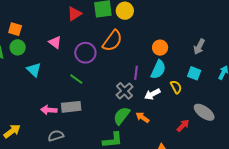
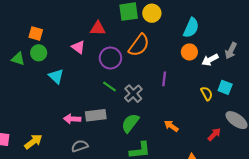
red triangle: (74, 14) -> (98, 28), moved, turned 35
cyan semicircle: (158, 69) -> (191, 28), moved
cyan square: (194, 73) -> (225, 87), moved
green line: (76, 79) -> (109, 87), moved
gray cross: (125, 91) -> (133, 94), moved
white arrow: (152, 94) -> (210, 60), moved
green semicircle: (122, 116) -> (130, 123), moved

